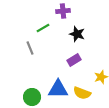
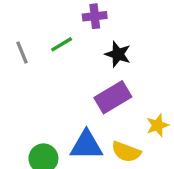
gray line: (30, 48) -> (22, 53), moved
purple rectangle: (74, 60) -> (113, 97), size x1.5

